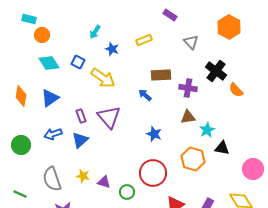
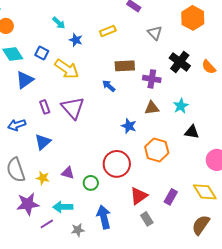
cyan arrow: (95, 32) -> (59, 23), turned -80
orange semicircle: (236, 90) -> (209, 67), moved
blue triangle: (50, 98) -> (25, 80), moved
cyan star: (207, 130) -> (181, 106), moved
blue star: (154, 134) -> (129, 126), moved
blue triangle: (80, 140) -> (43, 142), moved
black triangle: (222, 148) -> (192, 132), moved
yellow star: (83, 176) -> (43, 178), moved

